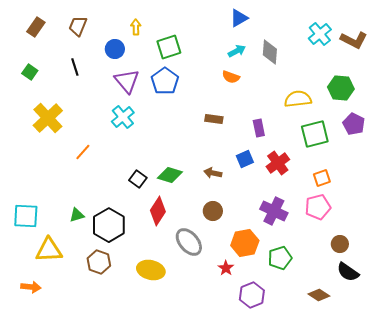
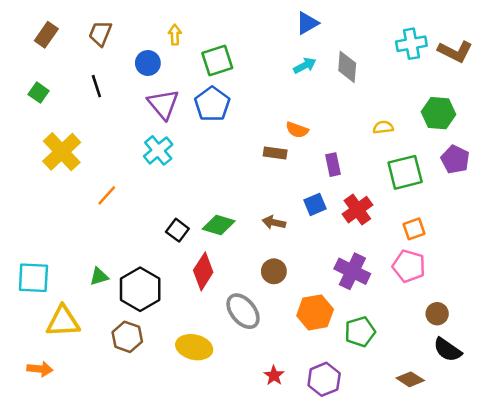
cyan cross: (320, 34) -> (411, 44), turned 30
orange semicircle: (231, 77) -> (297, 130), moved
yellow semicircle: (298, 99) -> (383, 127), size x0.6
pink pentagon: (318, 207) -> (409, 266), turned 30
red star: (226, 268) -> (274, 375), moved

